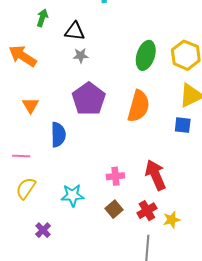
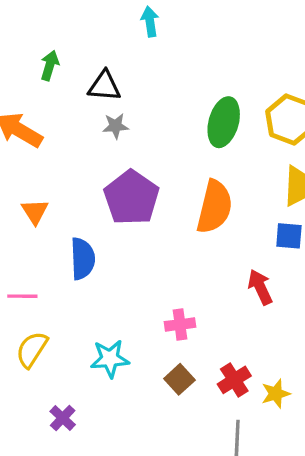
red arrow: (156, 175) -> (260, 287), moved, size x0.7

